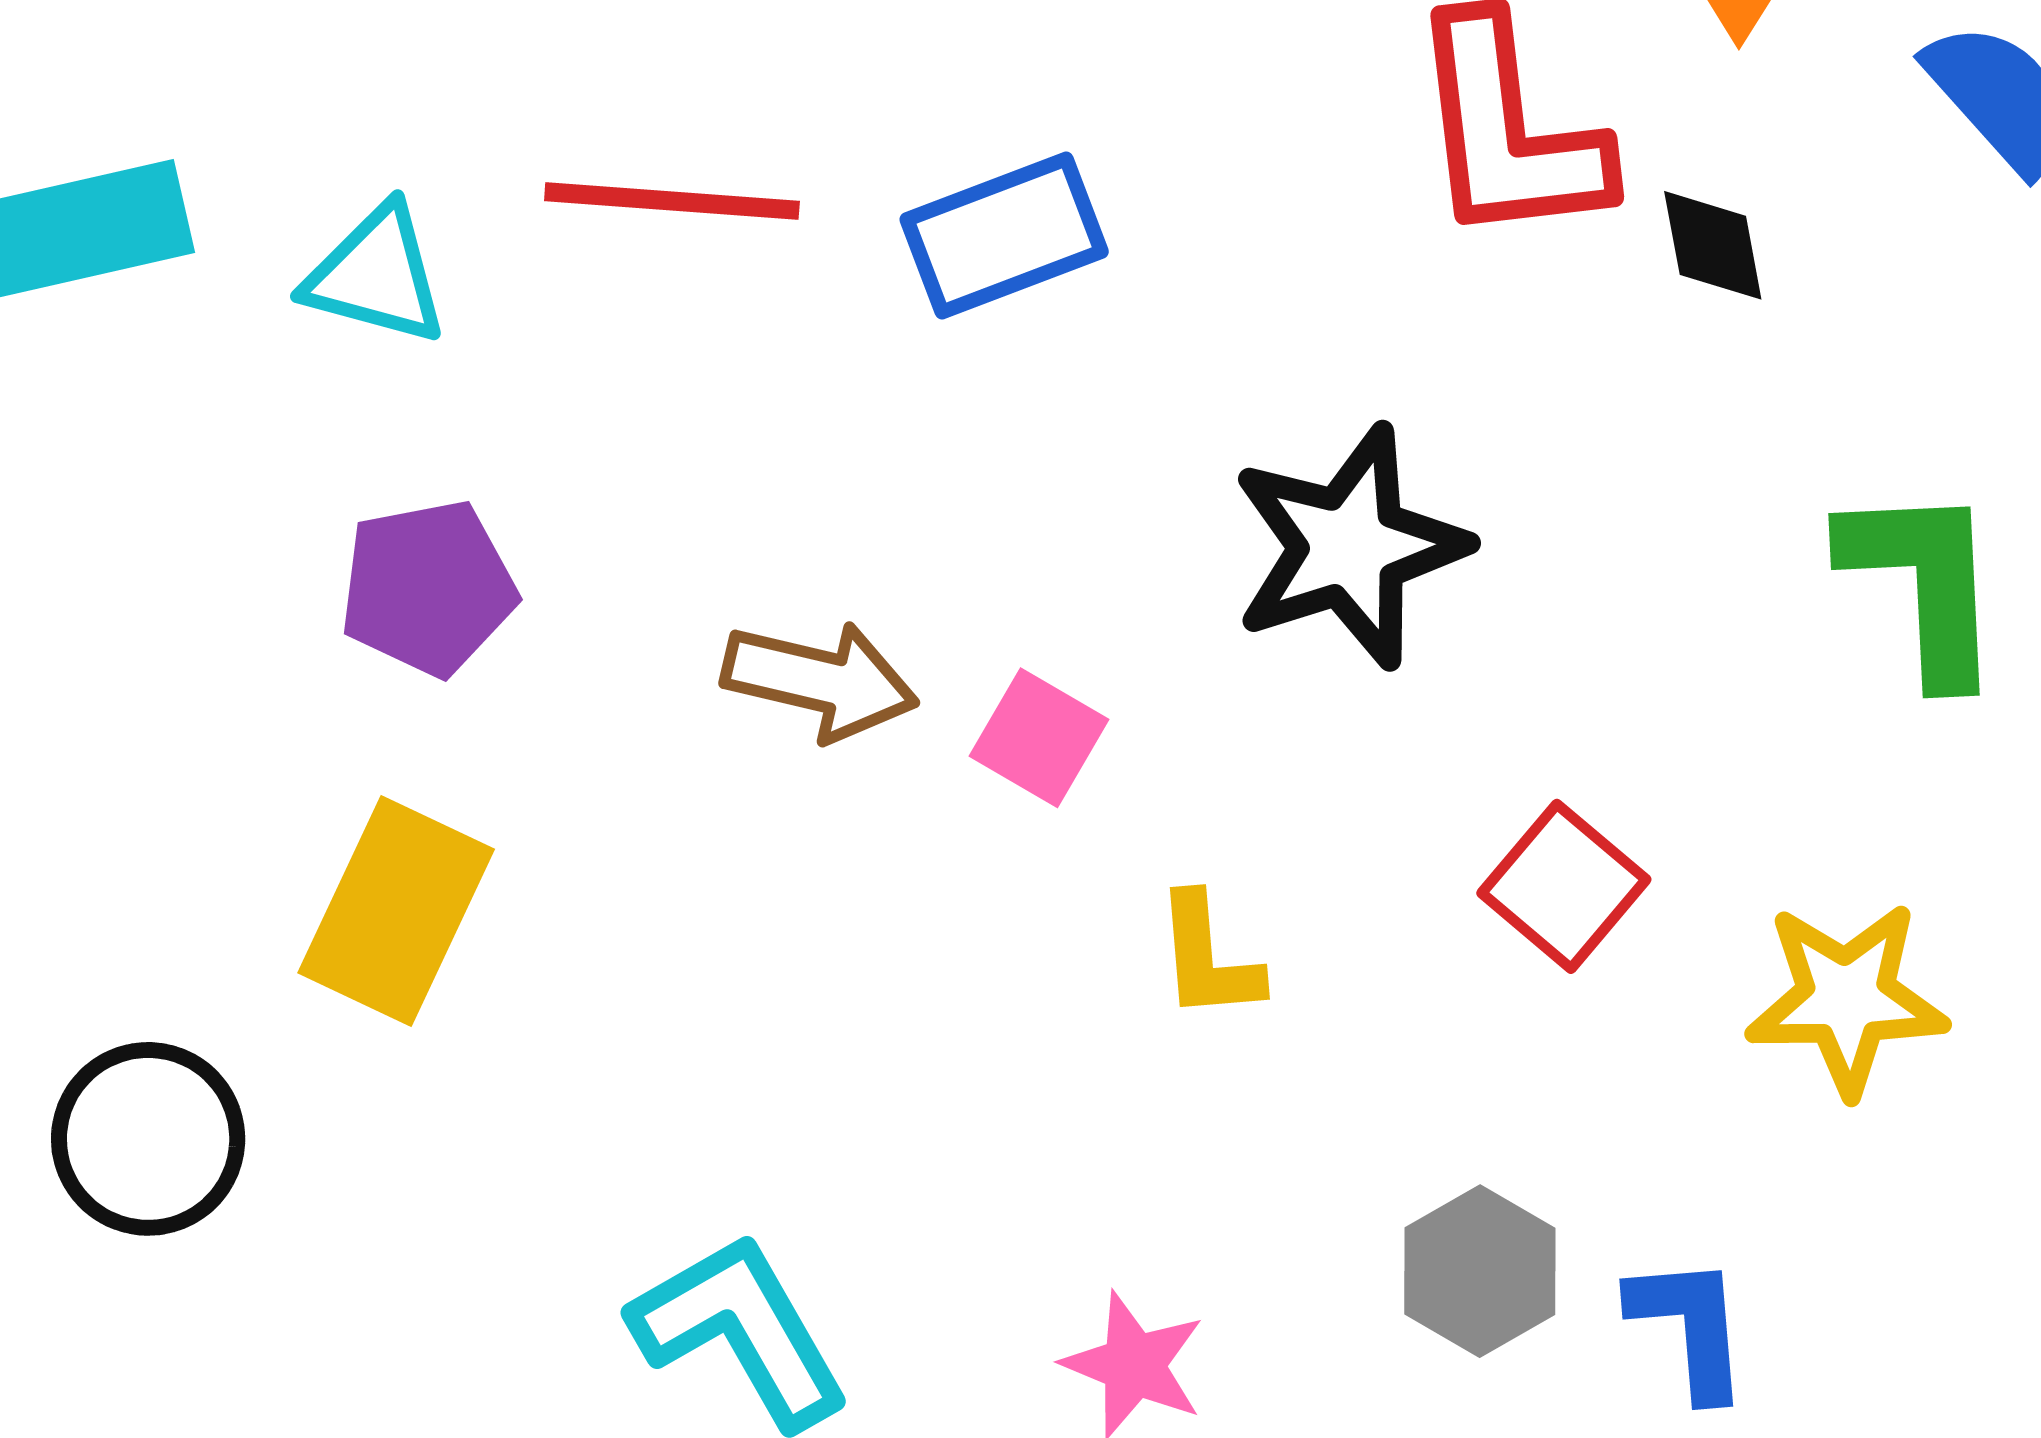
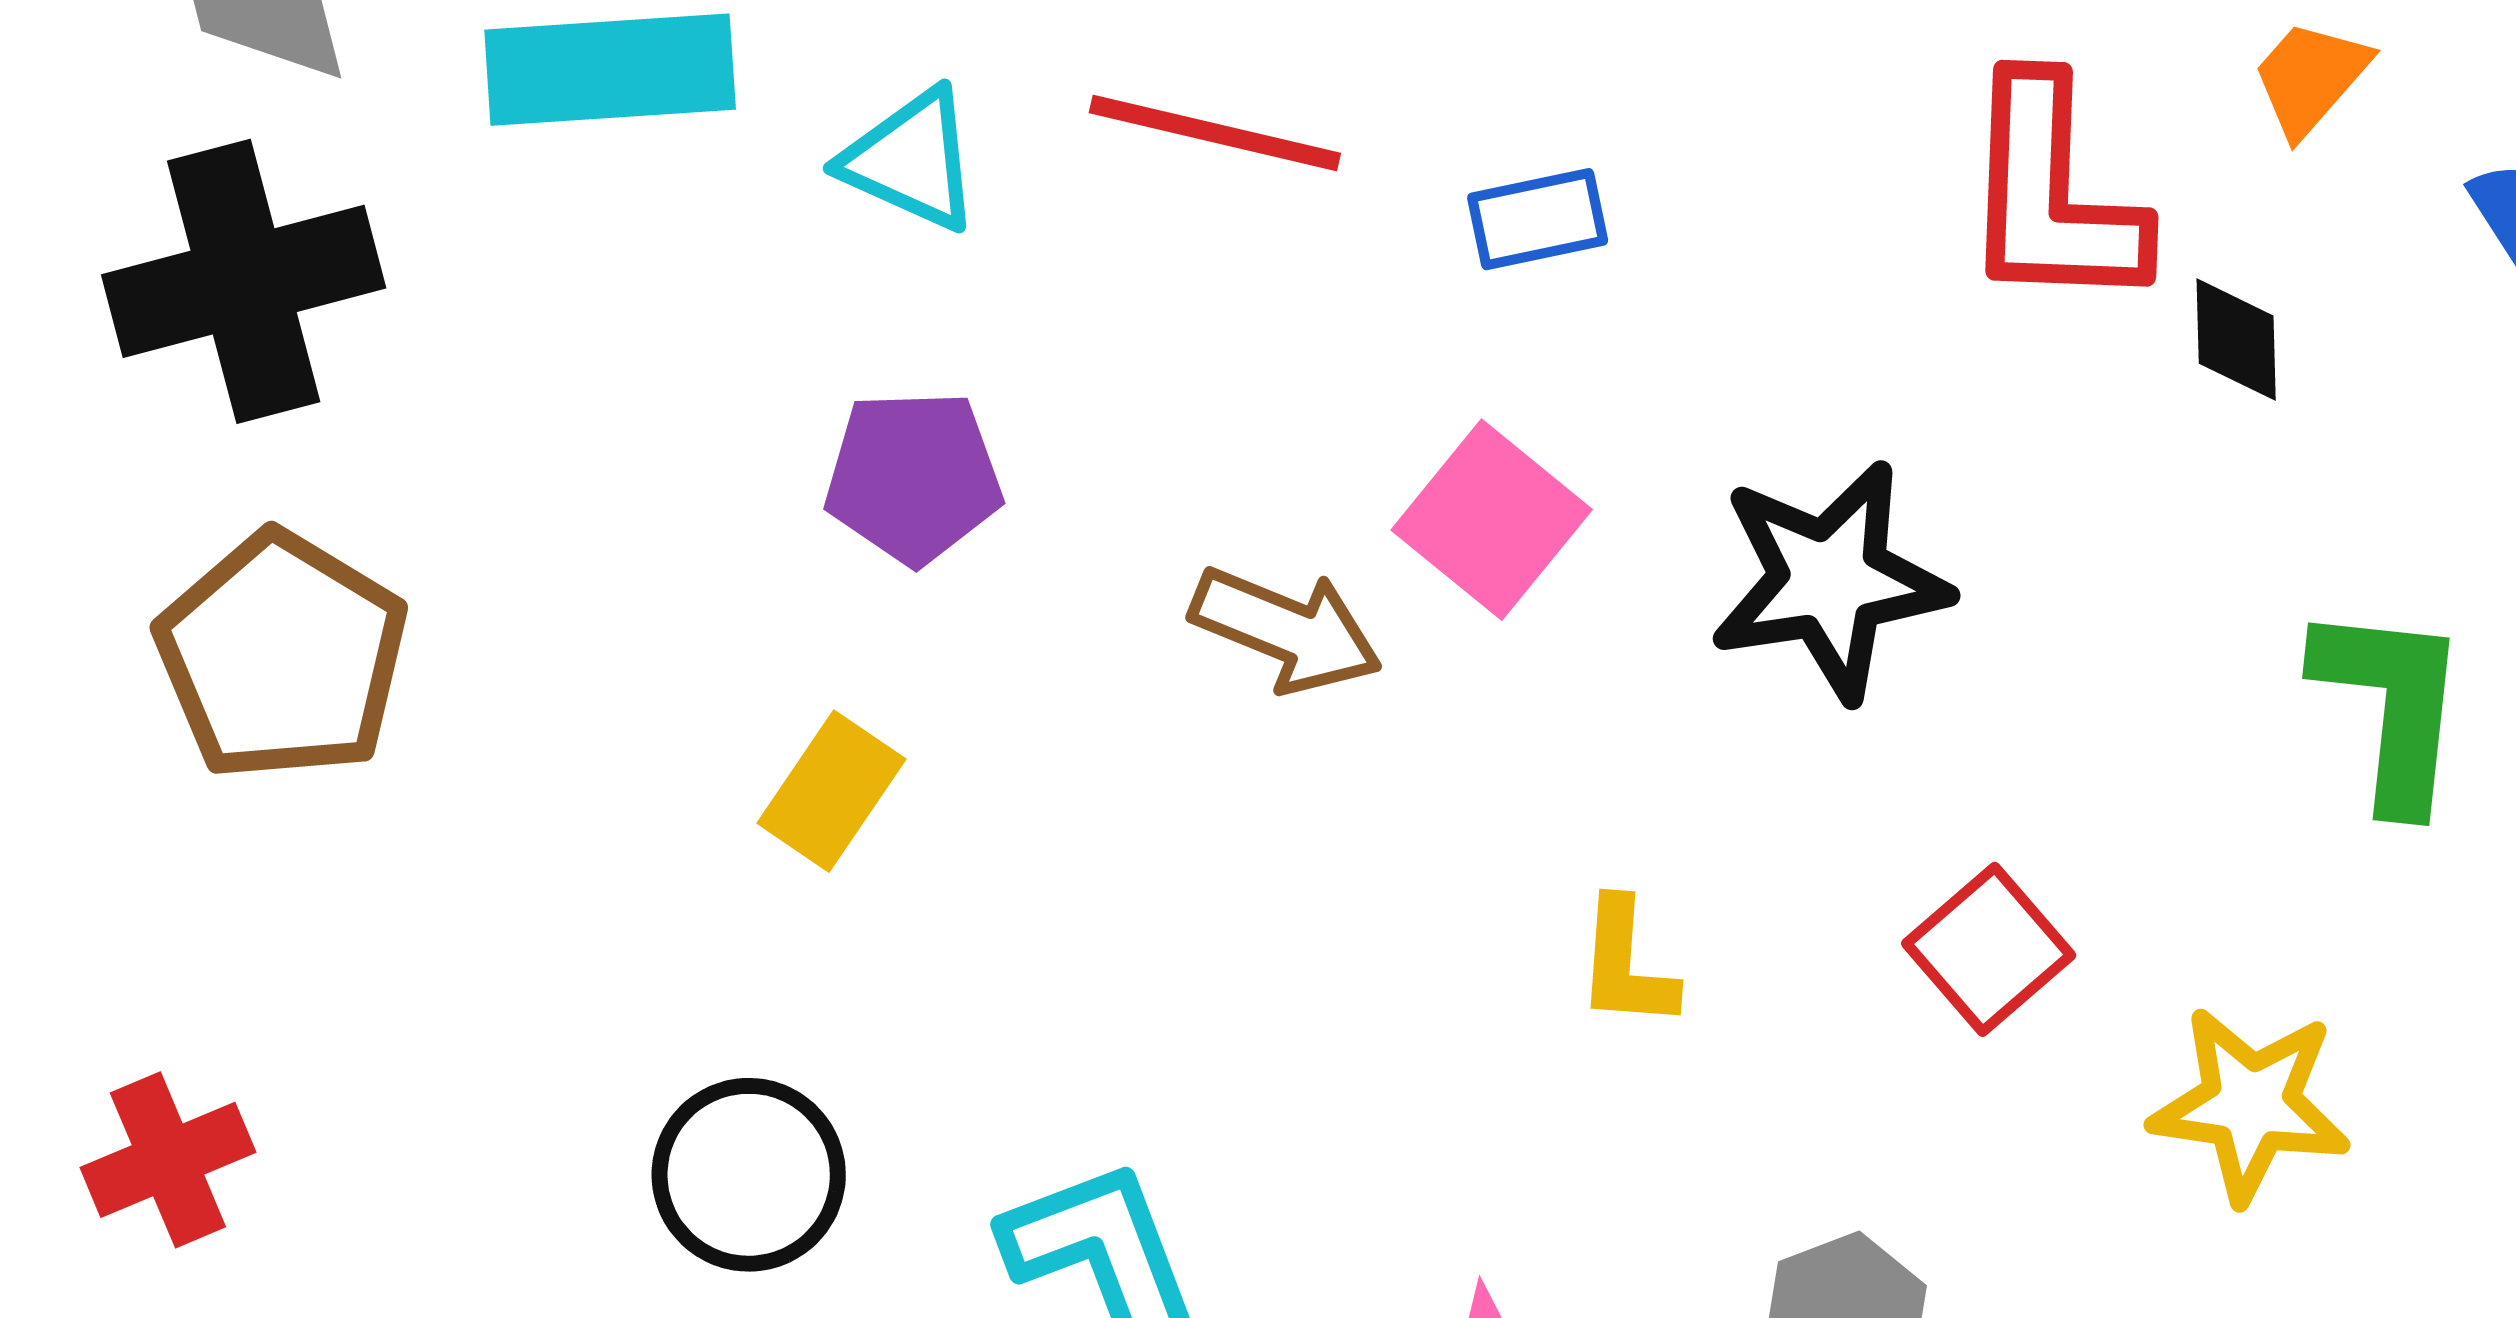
blue rectangle: (1004, 236) -> (1538, 219), size x0.7
pink square: (1039, 738) -> (1492, 520), moved, size x1.4
yellow rectangle: (396, 911) -> (831, 791), size x0.7
black circle: (148, 1139) -> (749, 1175), moved

